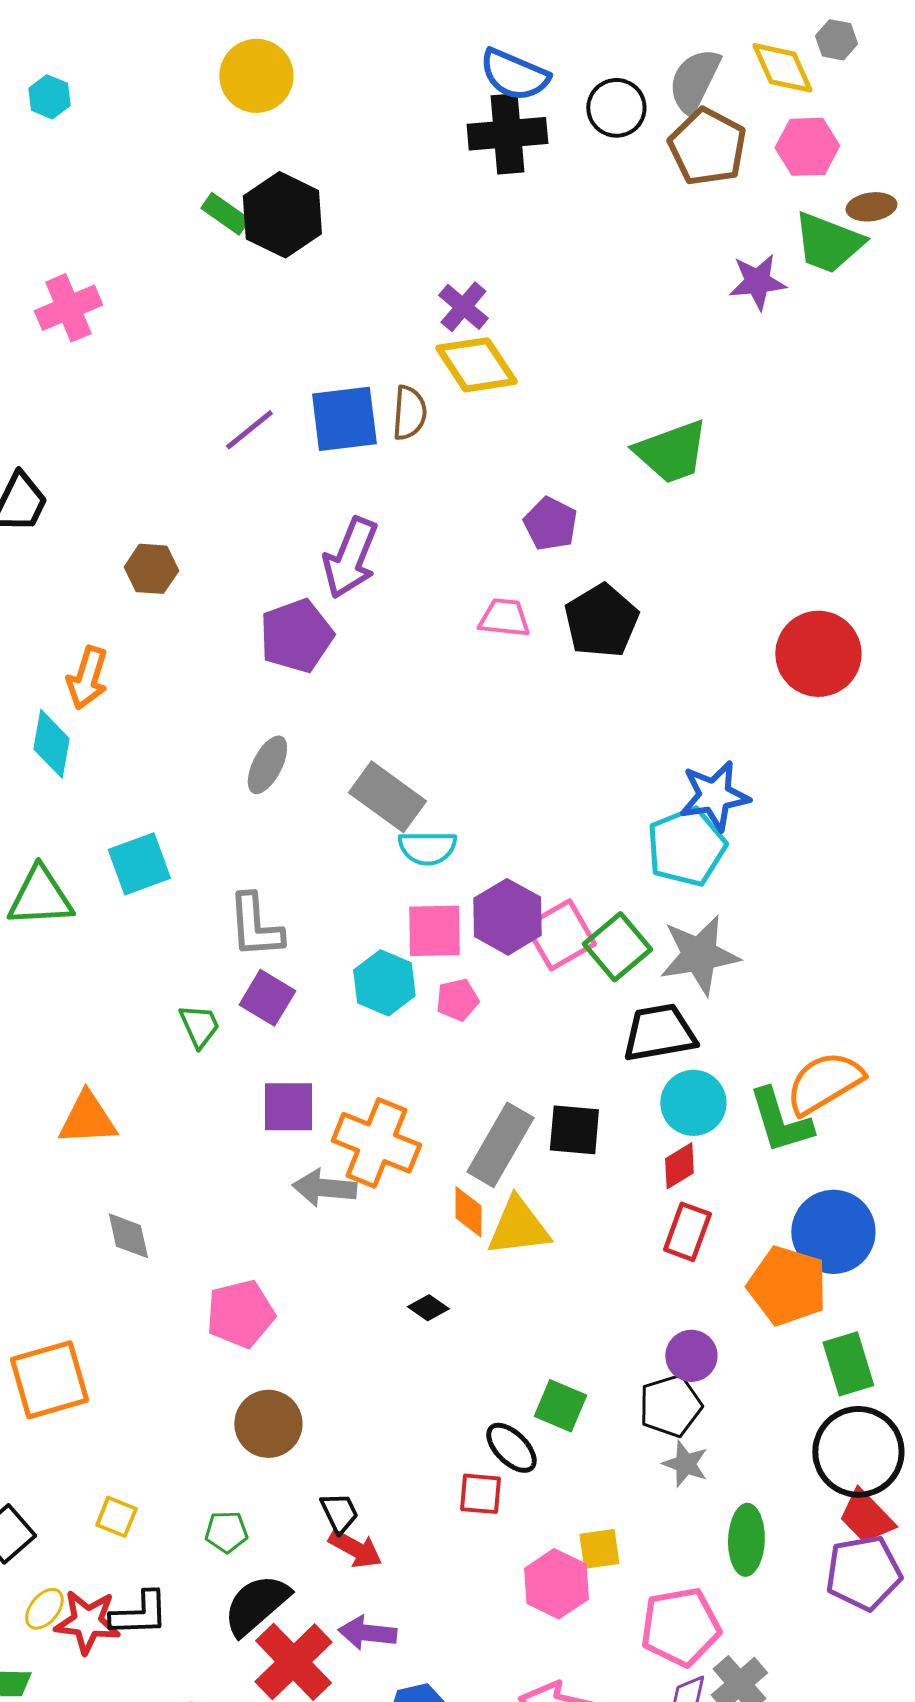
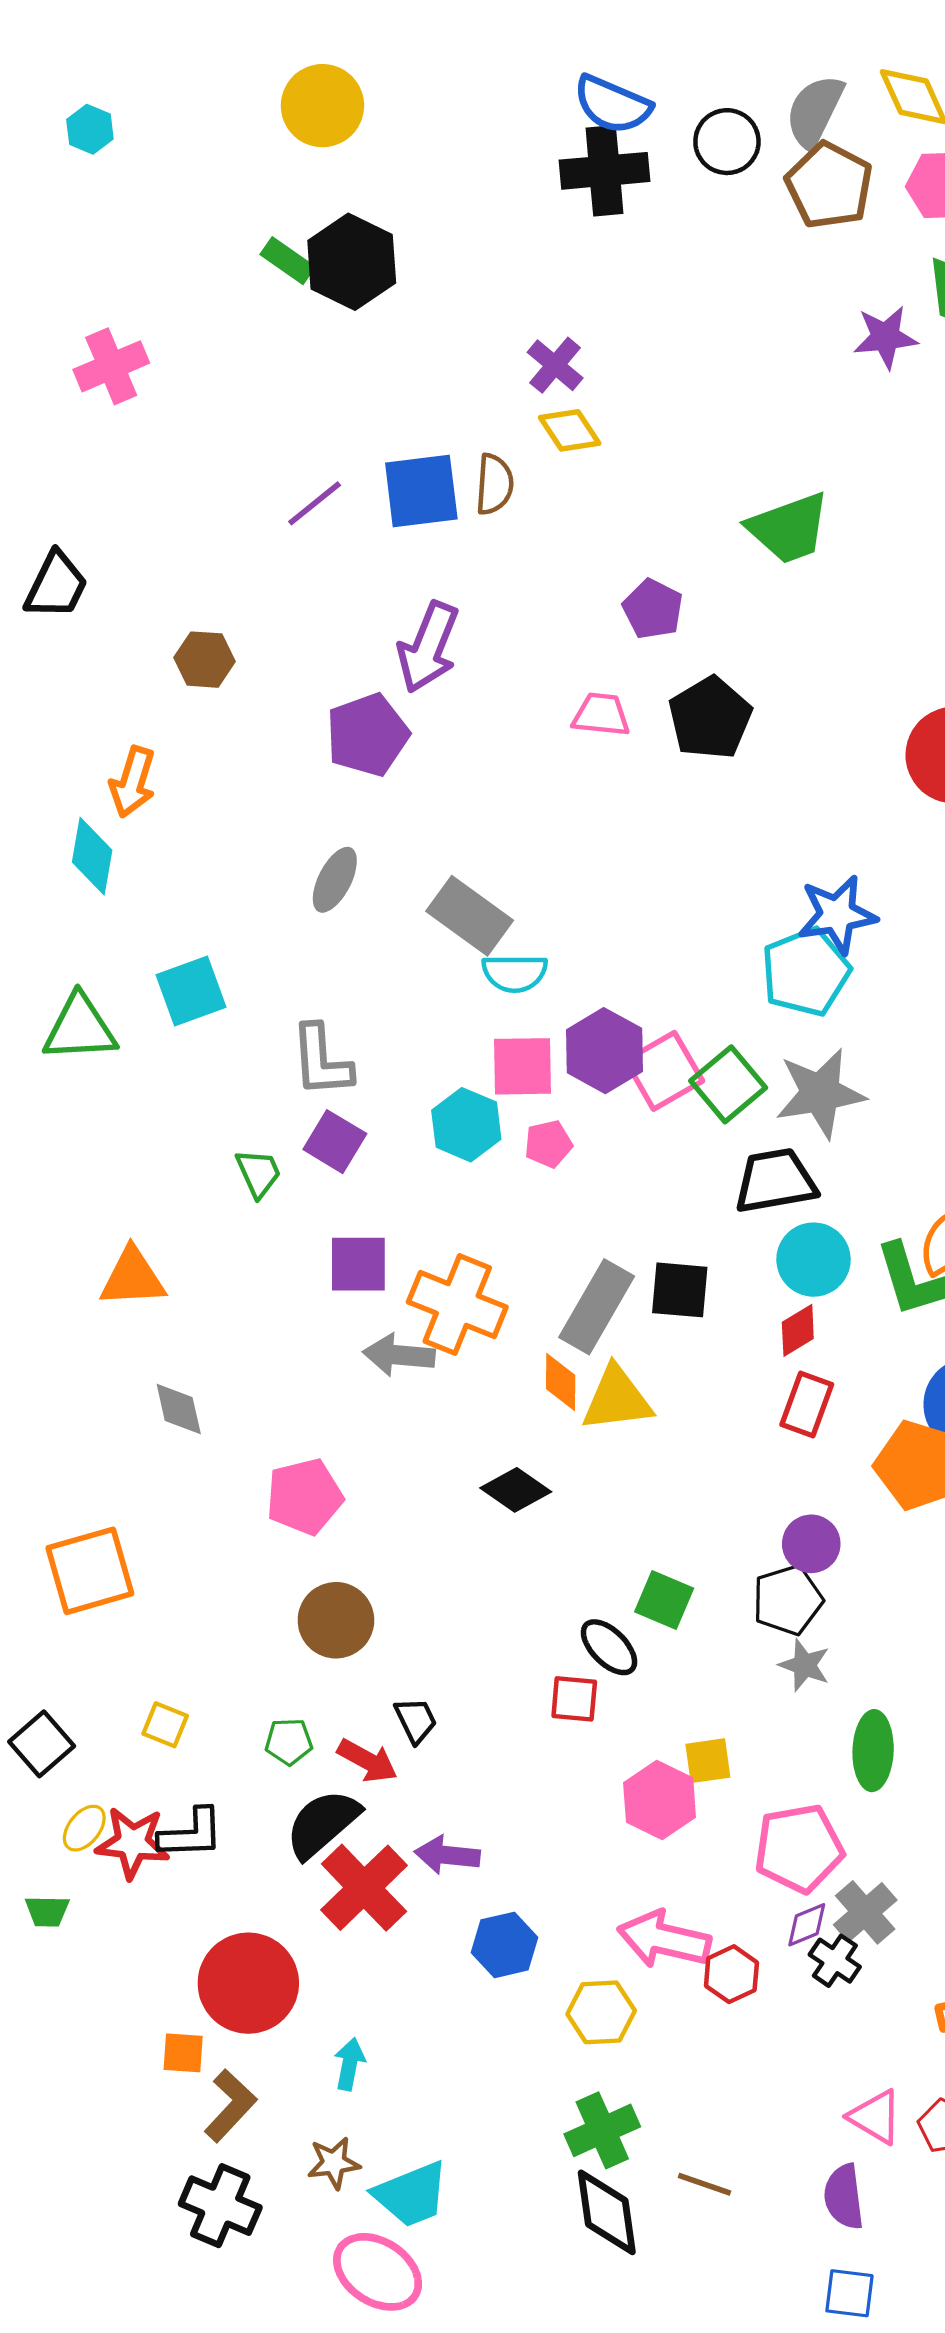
yellow diamond: (476, 365) -> (570, 430), size x0.7
black diamond: (428, 1308) -> (516, 1490), size x1.5
red arrow: (355, 1549) -> (367, 1761), moved

